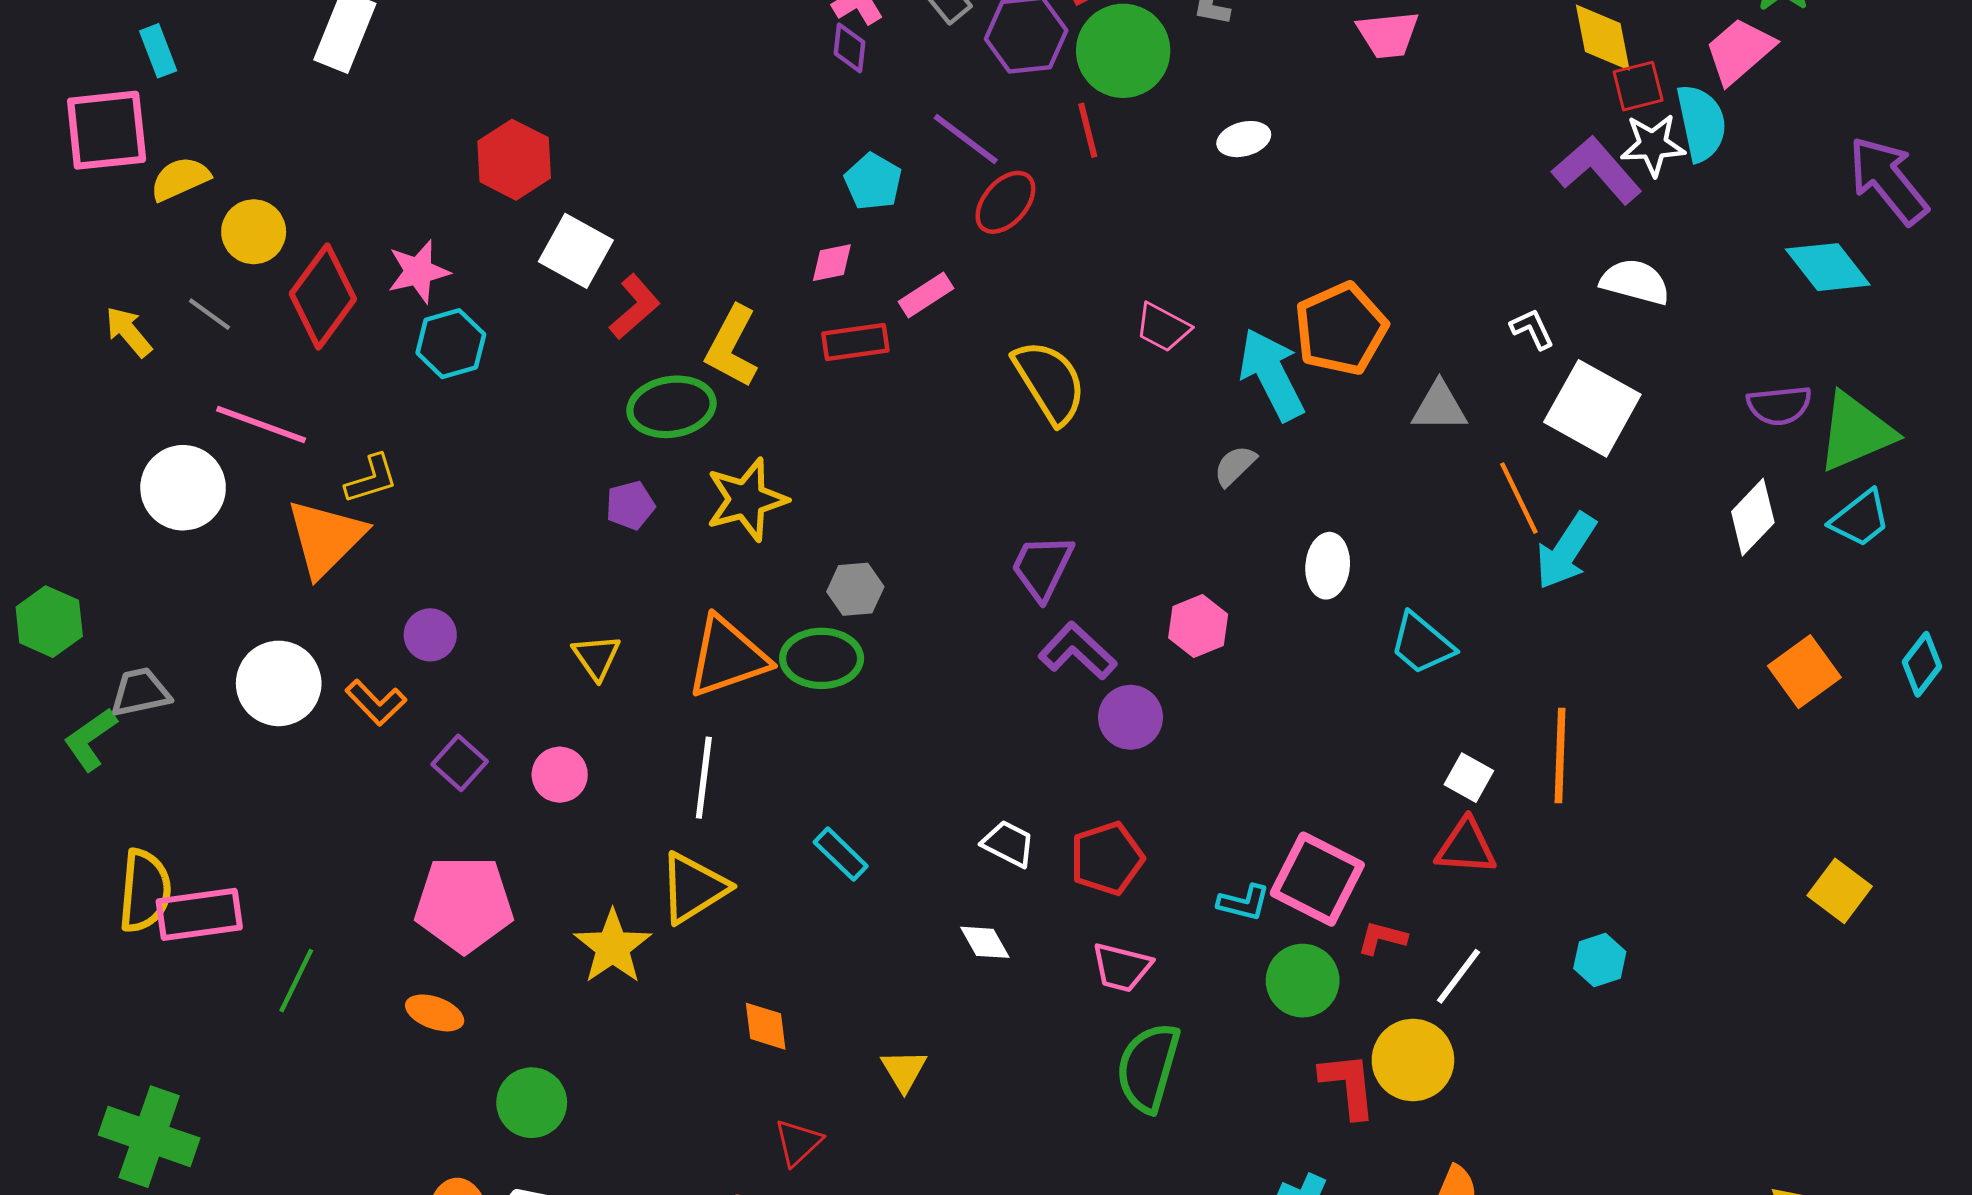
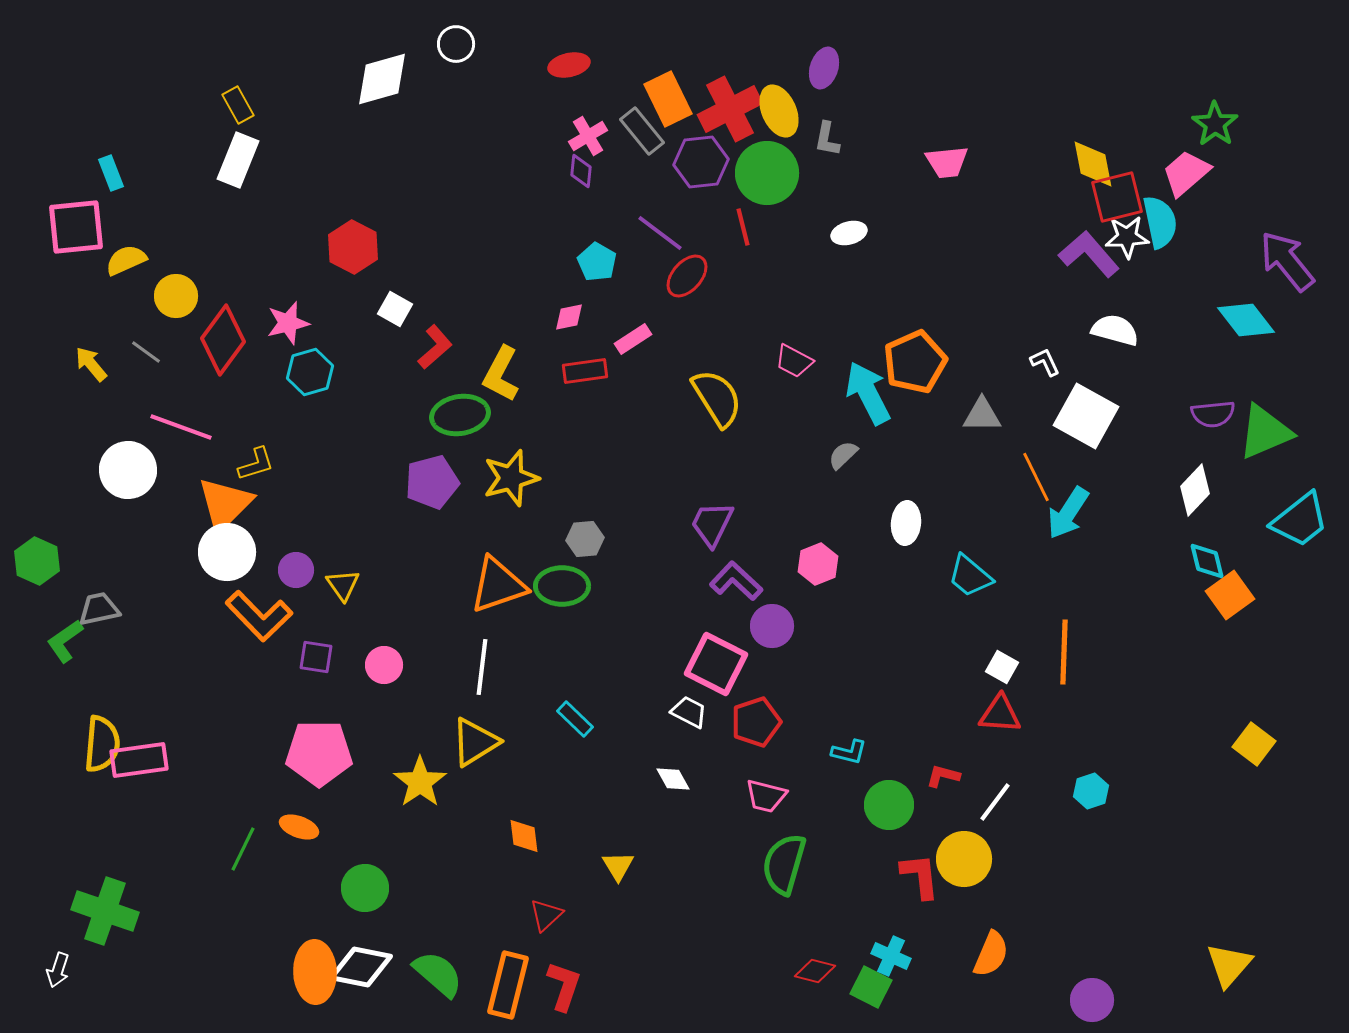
red square: (1638, 86) -> (1117, 197), size x1.5
white square: (576, 251) -> (395, 309), size x0.7
purple pentagon: (630, 505) -> (432, 482), size x1.6
cyan trapezoid: (1860, 519) -> (1300, 520), moved, size x1.4
yellow triangle: (596, 657) -> (343, 585), moved
cyan diamond: (1922, 664) -> (1207, 561), moved, turned -51
white circle: (279, 683) -> (227, 552), moved
orange L-shape: (376, 703) -> (259, 616), size x1.6
purple square: (460, 763) -> (316, 657), turned -33
pink square: (1317, 879) -> (716, 664), moved
green line: (296, 981) -> (243, 849), moved

